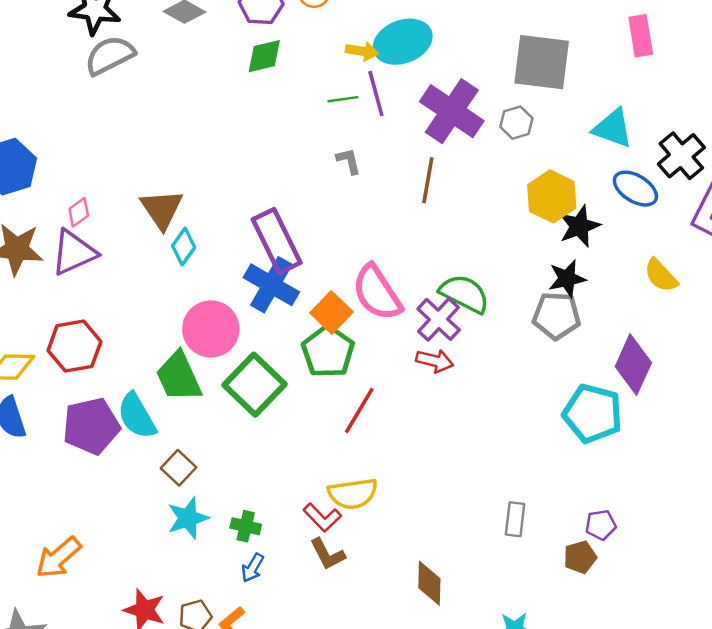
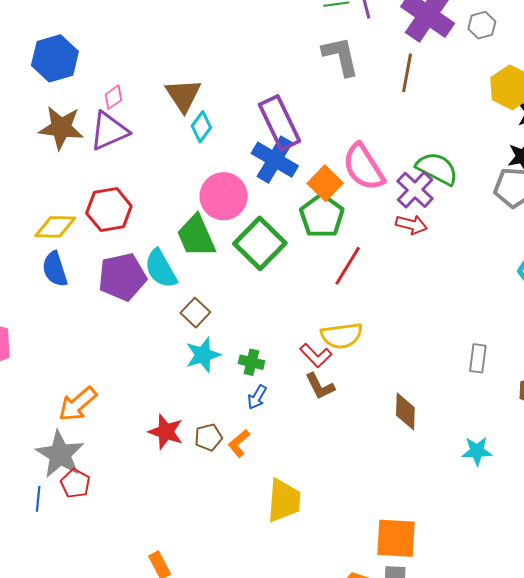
gray L-shape: (349, 161) -> (341, 56), size x1.8
orange arrow: (58, 558) -> (78, 404), moved

